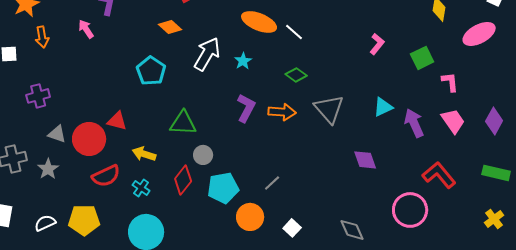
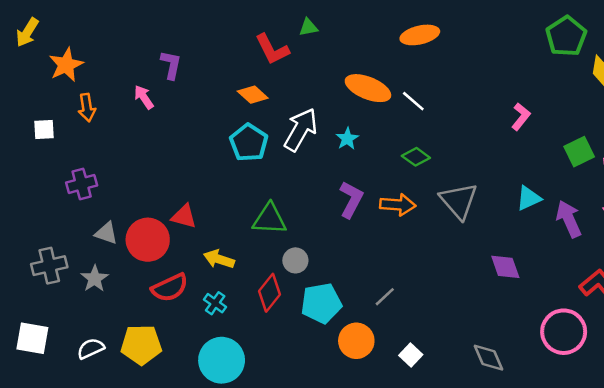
green square: (422, 58) -> (579, 152), moved
cyan pentagon: (151, 71) -> (249, 143), moved

